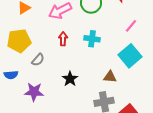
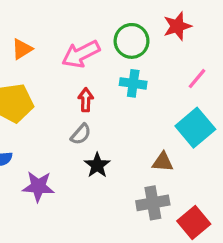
cyan cross: (92, 39) -> (133, 83), moved
gray semicircle: (38, 60) -> (81, 134), moved

